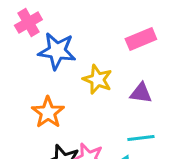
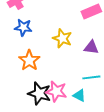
blue star: (57, 51) -> (23, 27), moved, size x0.7

